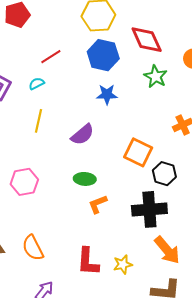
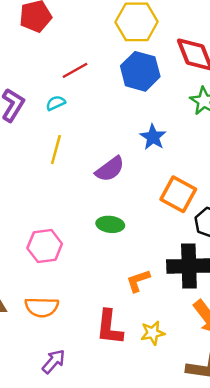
blue star: (107, 94) -> (153, 137), moved, turned 30
pink hexagon: (24, 182) -> (45, 246), moved
orange L-shape: (98, 204) -> (138, 281), moved
orange semicircle: (33, 248) -> (42, 307), turned -64

